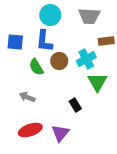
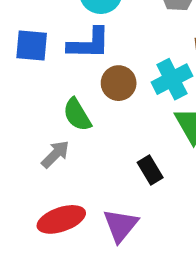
blue L-shape: (44, 41) -> (89, 44), turned -95
green semicircle: (36, 67) -> (77, 115), moved
gray arrow: (27, 97) -> (55, 154), turned 112

